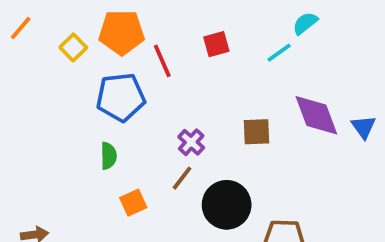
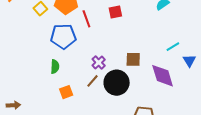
cyan line: (279, 53) -> (173, 47), moved
purple diamond: (316, 115) -> (163, 76), moved
black circle: (227, 205) -> (117, 83), moved

